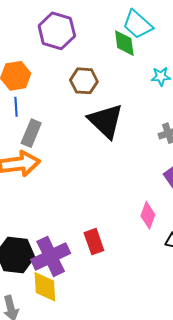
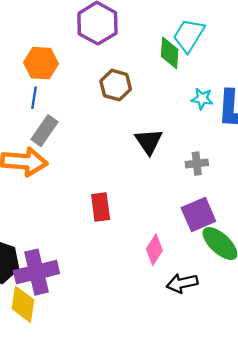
cyan trapezoid: (138, 24) -> (189, 35), turned 68
black triangle: (106, 121) -> (149, 141), moved, size x0.7
red rectangle: (94, 242) -> (101, 207), moved

